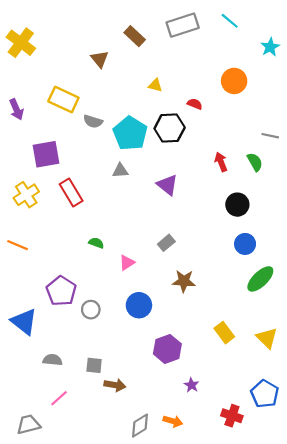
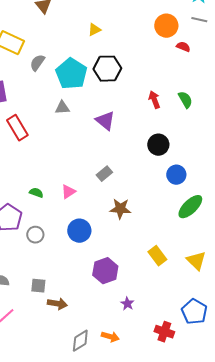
yellow triangle: (155, 85) -> (94, 30), turned -40
red semicircle: (195, 104) -> (183, 47), moved
gray semicircle: (93, 121) -> (37, 63), turned 108
gray line: (270, 136) -> (199, 20), moved
black circle: (237, 205) -> (158, 145), moved
green semicircle: (96, 243) -> (36, 193), moved

